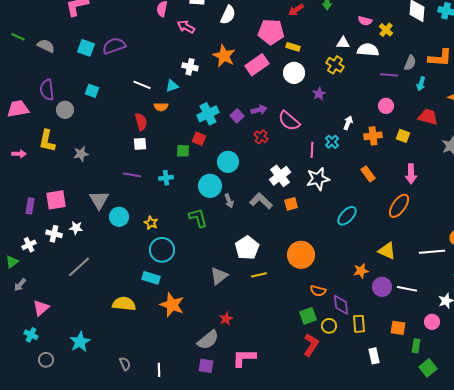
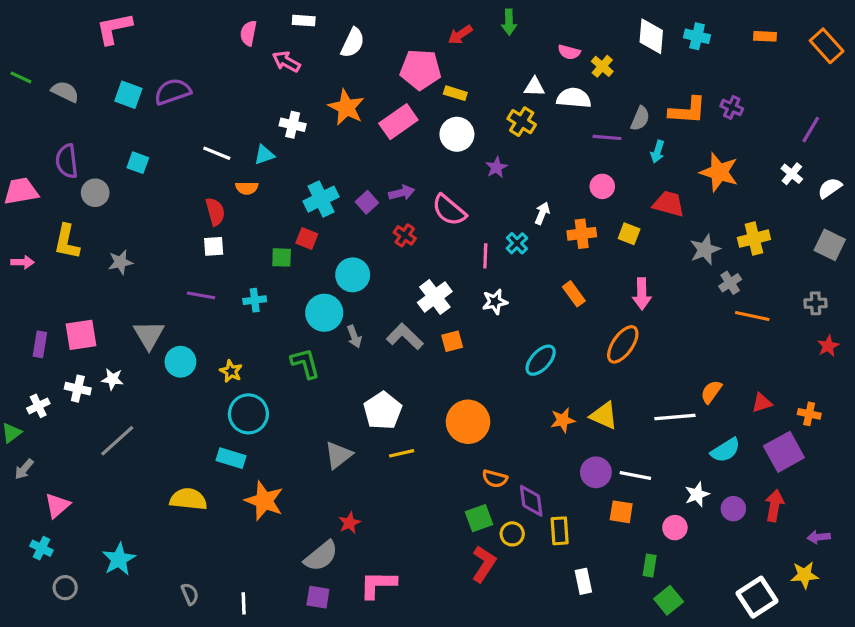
white star: (318, 179) -> (495, 302), size x0.7
orange star: (361, 271) -> (563, 420), moved
orange square: (398, 328) -> (621, 512), moved

